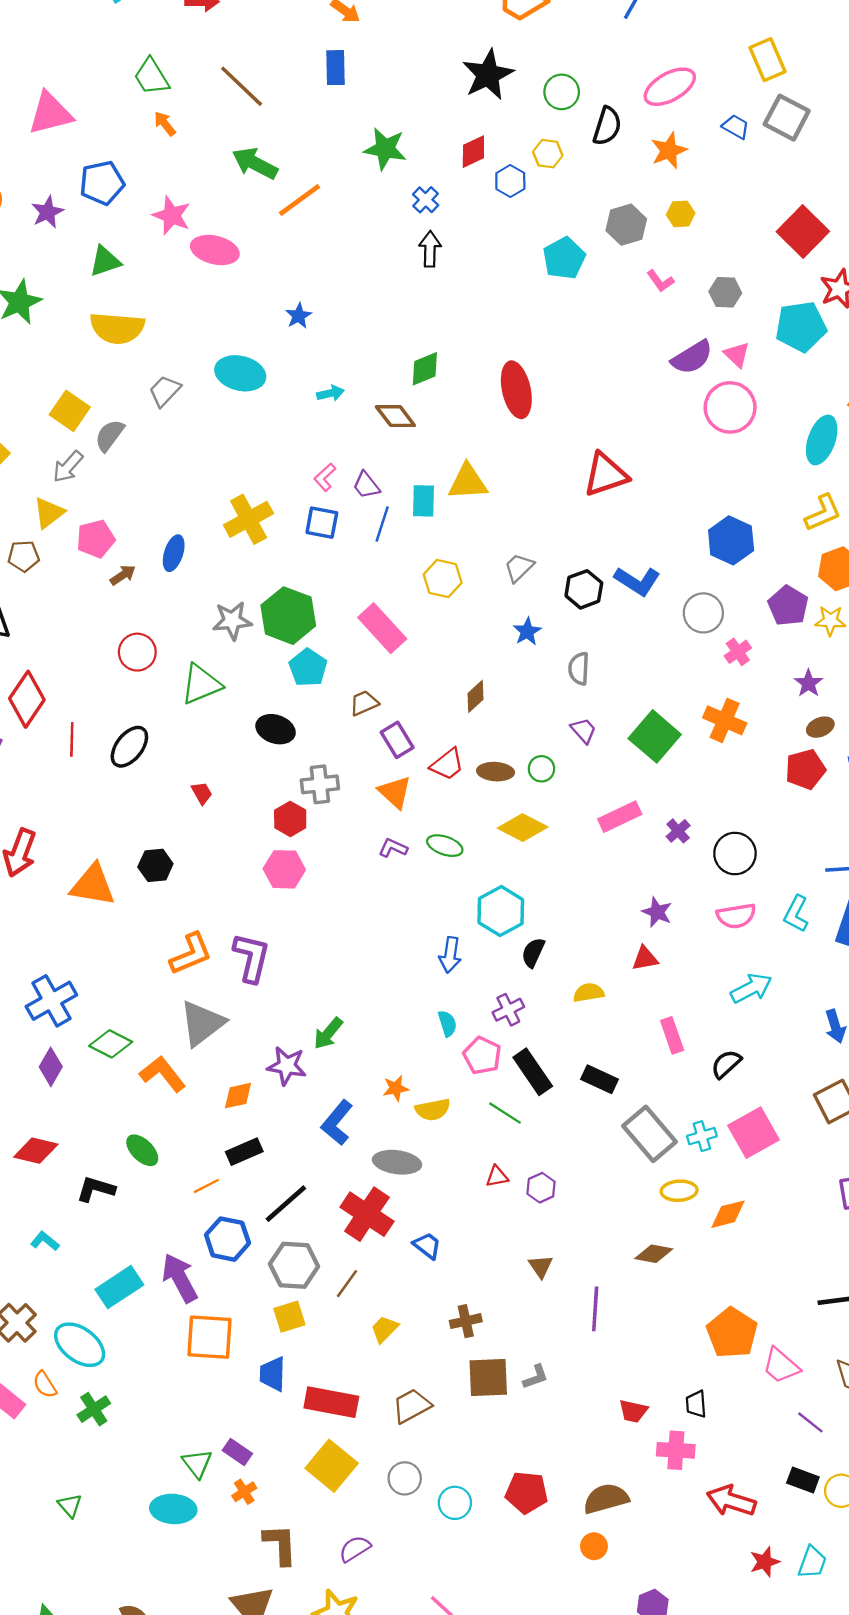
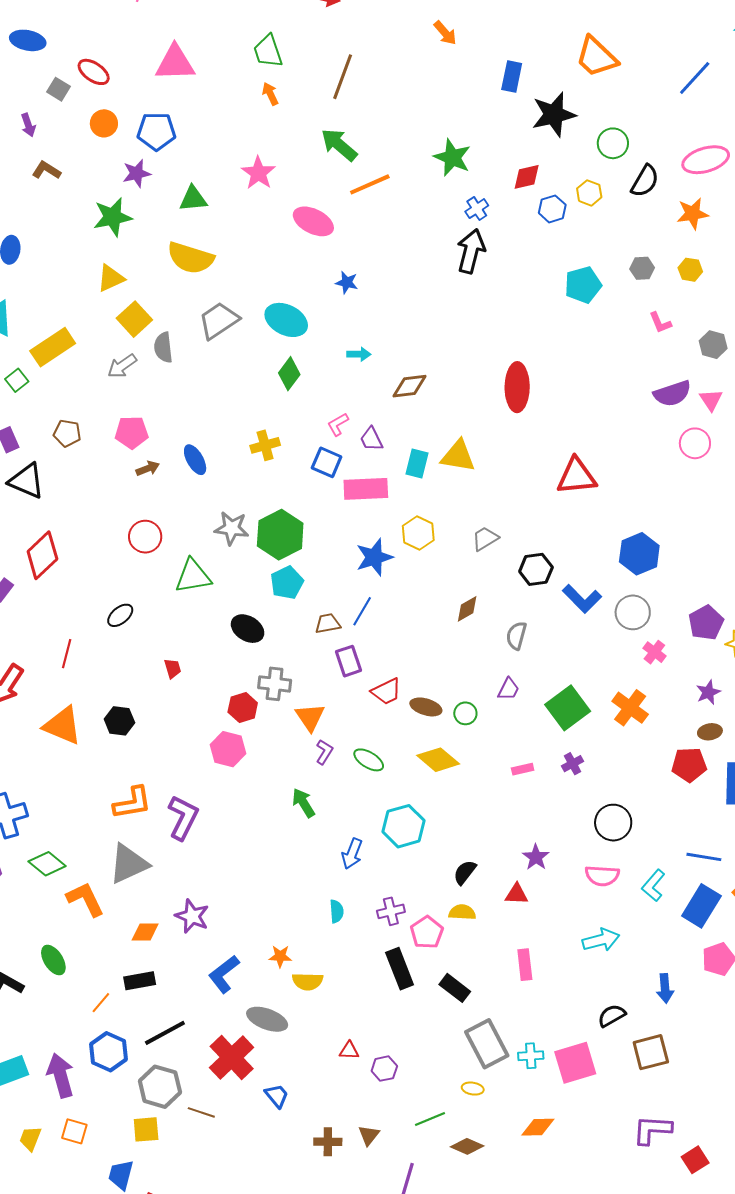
blue rectangle: (336, 68) -> (512, 77), moved
brown line: (242, 86) -> (343, 77), turned 54
blue pentagon: (102, 183) -> (156, 131), moved
purple star: (47, 212) -> (137, 173), moved
gray hexagon: (626, 225) -> (642, 268), size x0.7
black arrow: (430, 249) -> (471, 251), size x1.4
pink ellipse: (215, 250) -> (313, 221), moved
blue star: (299, 316) -> (347, 282), turned 30
green diamond: (425, 369) -> (289, 374), moved, turned -44
gray trapezoid: (165, 391) -> (219, 320), size x1.4
pink circle: (730, 407) -> (695, 443), size x0.7
brown diamond: (395, 416) -> (410, 386), turned -72
gray semicircle: (110, 435) -> (163, 347), turned -56
yellow triangle: (49, 513) -> (111, 278), moved
yellow cross: (249, 519) -> (265, 445), size x0.7
blue line: (382, 524) -> (362, 611), moved
blue hexagon: (731, 540) -> (639, 554), moved
blue ellipse: (174, 553) -> (195, 460), turned -60
blue L-shape: (637, 581) -> (582, 599), moved
pink rectangle: (382, 628) -> (366, 489), moved, turned -63
blue star: (527, 632) -> (374, 557), moved, size x1.5
pink cross: (738, 652) -> (654, 652), turned -30
brown diamond: (476, 696) -> (467, 609), moved
purple trapezoid: (583, 731) -> (508, 689), turned 55
red line: (72, 739) -> (67, 654), moved
black ellipse: (129, 747) -> (120, 615), size x0.7
orange triangle: (395, 792) -> (310, 717), moved
pink rectangle: (620, 817) -> (523, 769), size x0.6
purple cross: (678, 831) -> (573, 764), moved
purple L-shape: (393, 848) -> (324, 752), turned 85
black semicircle: (533, 953) -> (465, 872), moved
green arrow: (328, 1033) -> (303, 803), moved, turned 96
pink pentagon: (482, 1055) -> (427, 932), moved
black semicircle: (726, 1064) -> (612, 1016), moved
green line: (505, 1113) -> (430, 1119), moved, turned -68
orange line: (206, 1186) -> (101, 1003), turned -35
yellow ellipse: (679, 1191) -> (473, 1089), moved, size x0.7
brown line: (347, 1284) -> (201, 1112), turned 60
brown cross: (466, 1321) -> (328, 1142), moved
yellow trapezoid: (384, 1329) -> (30, 1139), moved, turned -36
orange square: (210, 1337) -> (74, 1131), size x0.6

